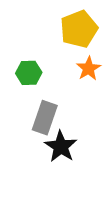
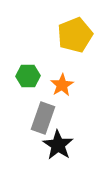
orange star: (89, 69) -> (62, 85), moved

